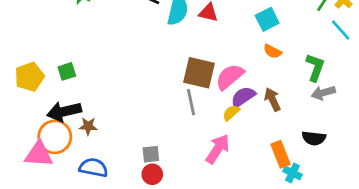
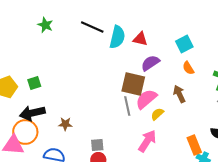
orange semicircle: (272, 51) -> (188, 68), turned 32
pink semicircle: (230, 77) -> (146, 99), moved
purple semicircle: (243, 97) -> (150, 63), moved
brown arrow: (272, 99) -> (179, 94), moved
brown star: (88, 126) -> (65, 124), moved

